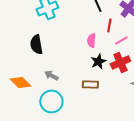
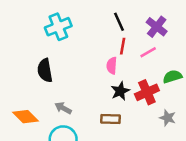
red line: (109, 25) -> (123, 46), moved
pink line: (121, 40) -> (148, 52), moved

